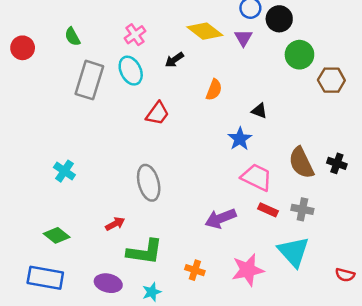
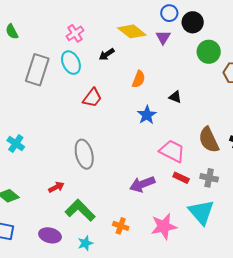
green semicircle: (72, 37) -> (12, 32), moved
blue star: (240, 139) -> (147, 115), moved
green L-shape: (145, 252) -> (80, 210), turned -144

